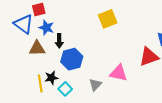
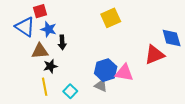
blue hexagon: (72, 59) -> (106, 70), moved
black star: (51, 78) -> (50, 66), moved
gray triangle: (95, 85) -> (101, 86), turned -48

